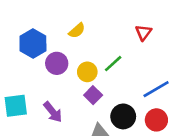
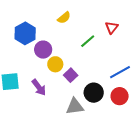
yellow semicircle: (77, 31) -> (64, 18), moved
green line: (113, 64) -> (88, 41), moved
yellow circle: (87, 72) -> (55, 64), moved

